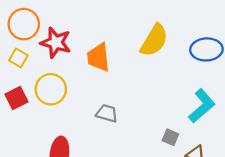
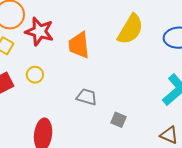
yellow circle: (51, 89) -> (35, 75), size x0.6
gray square: (170, 137) -> (119, 120), moved

